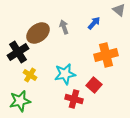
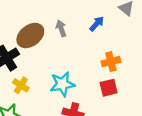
orange cross: (106, 55) -> (111, 62), size x0.7
red square: (94, 85) -> (109, 88), moved, turned 35

